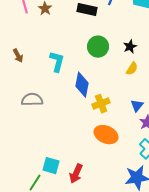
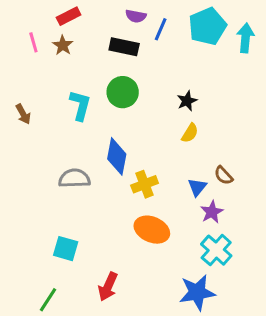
green circle: (98, 47) -> (123, 92), moved
cyan L-shape: (57, 62) -> (80, 105), moved
gray semicircle: (32, 100) -> (74, 178), moved
cyan square: (51, 166) -> (66, 249), moved

